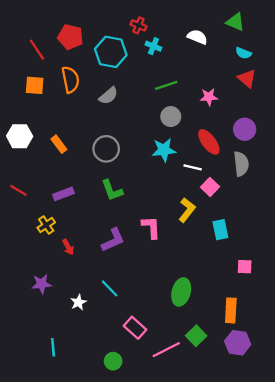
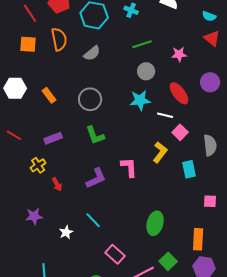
gray semicircle: (241, 164) -> (210, 145), moved

